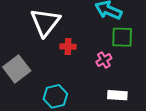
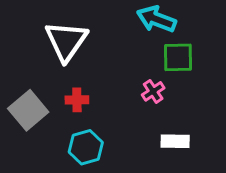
red cross: (68, 47) -> (77, 100), moved

